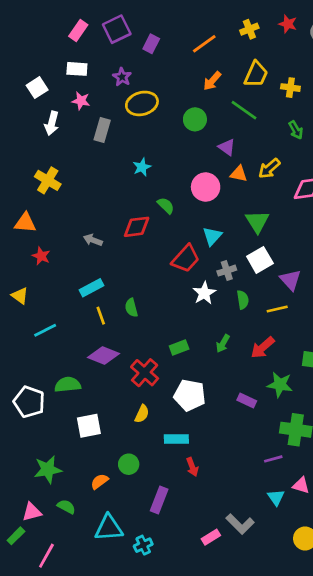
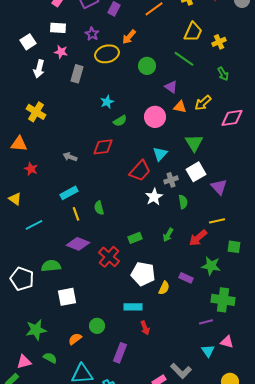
orange arrow: (212, 81) -> (129, 37), moved
yellow cross: (290, 88) -> (219, 42), turned -32
green semicircle: (166, 206) -> (120, 121), moved, turned 104
yellow line: (277, 309) -> (217, 221), moved
yellow semicircle: (142, 414) -> (164, 288), moved

